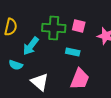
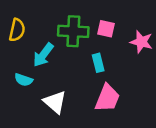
cyan rectangle: (73, 52) -> (98, 63), turned 64

